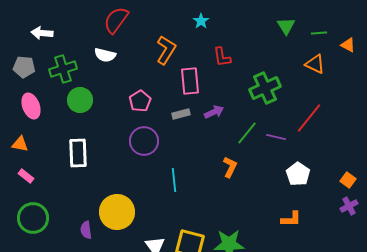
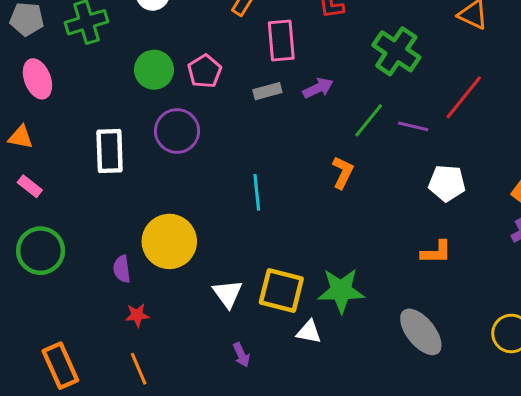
green cross: (265, 88) -> (396, 51), turned -32
green circle: (80, 100) -> (154, 70), moved
purple circle: (144, 141) -> (177, 131), moved
white pentagon: (298, 174) -> (447, 183), turned -30

